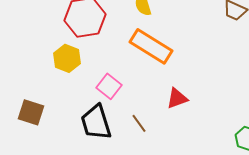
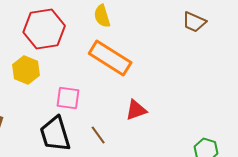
pink square: (109, 86) -> (68, 98), turned -30

